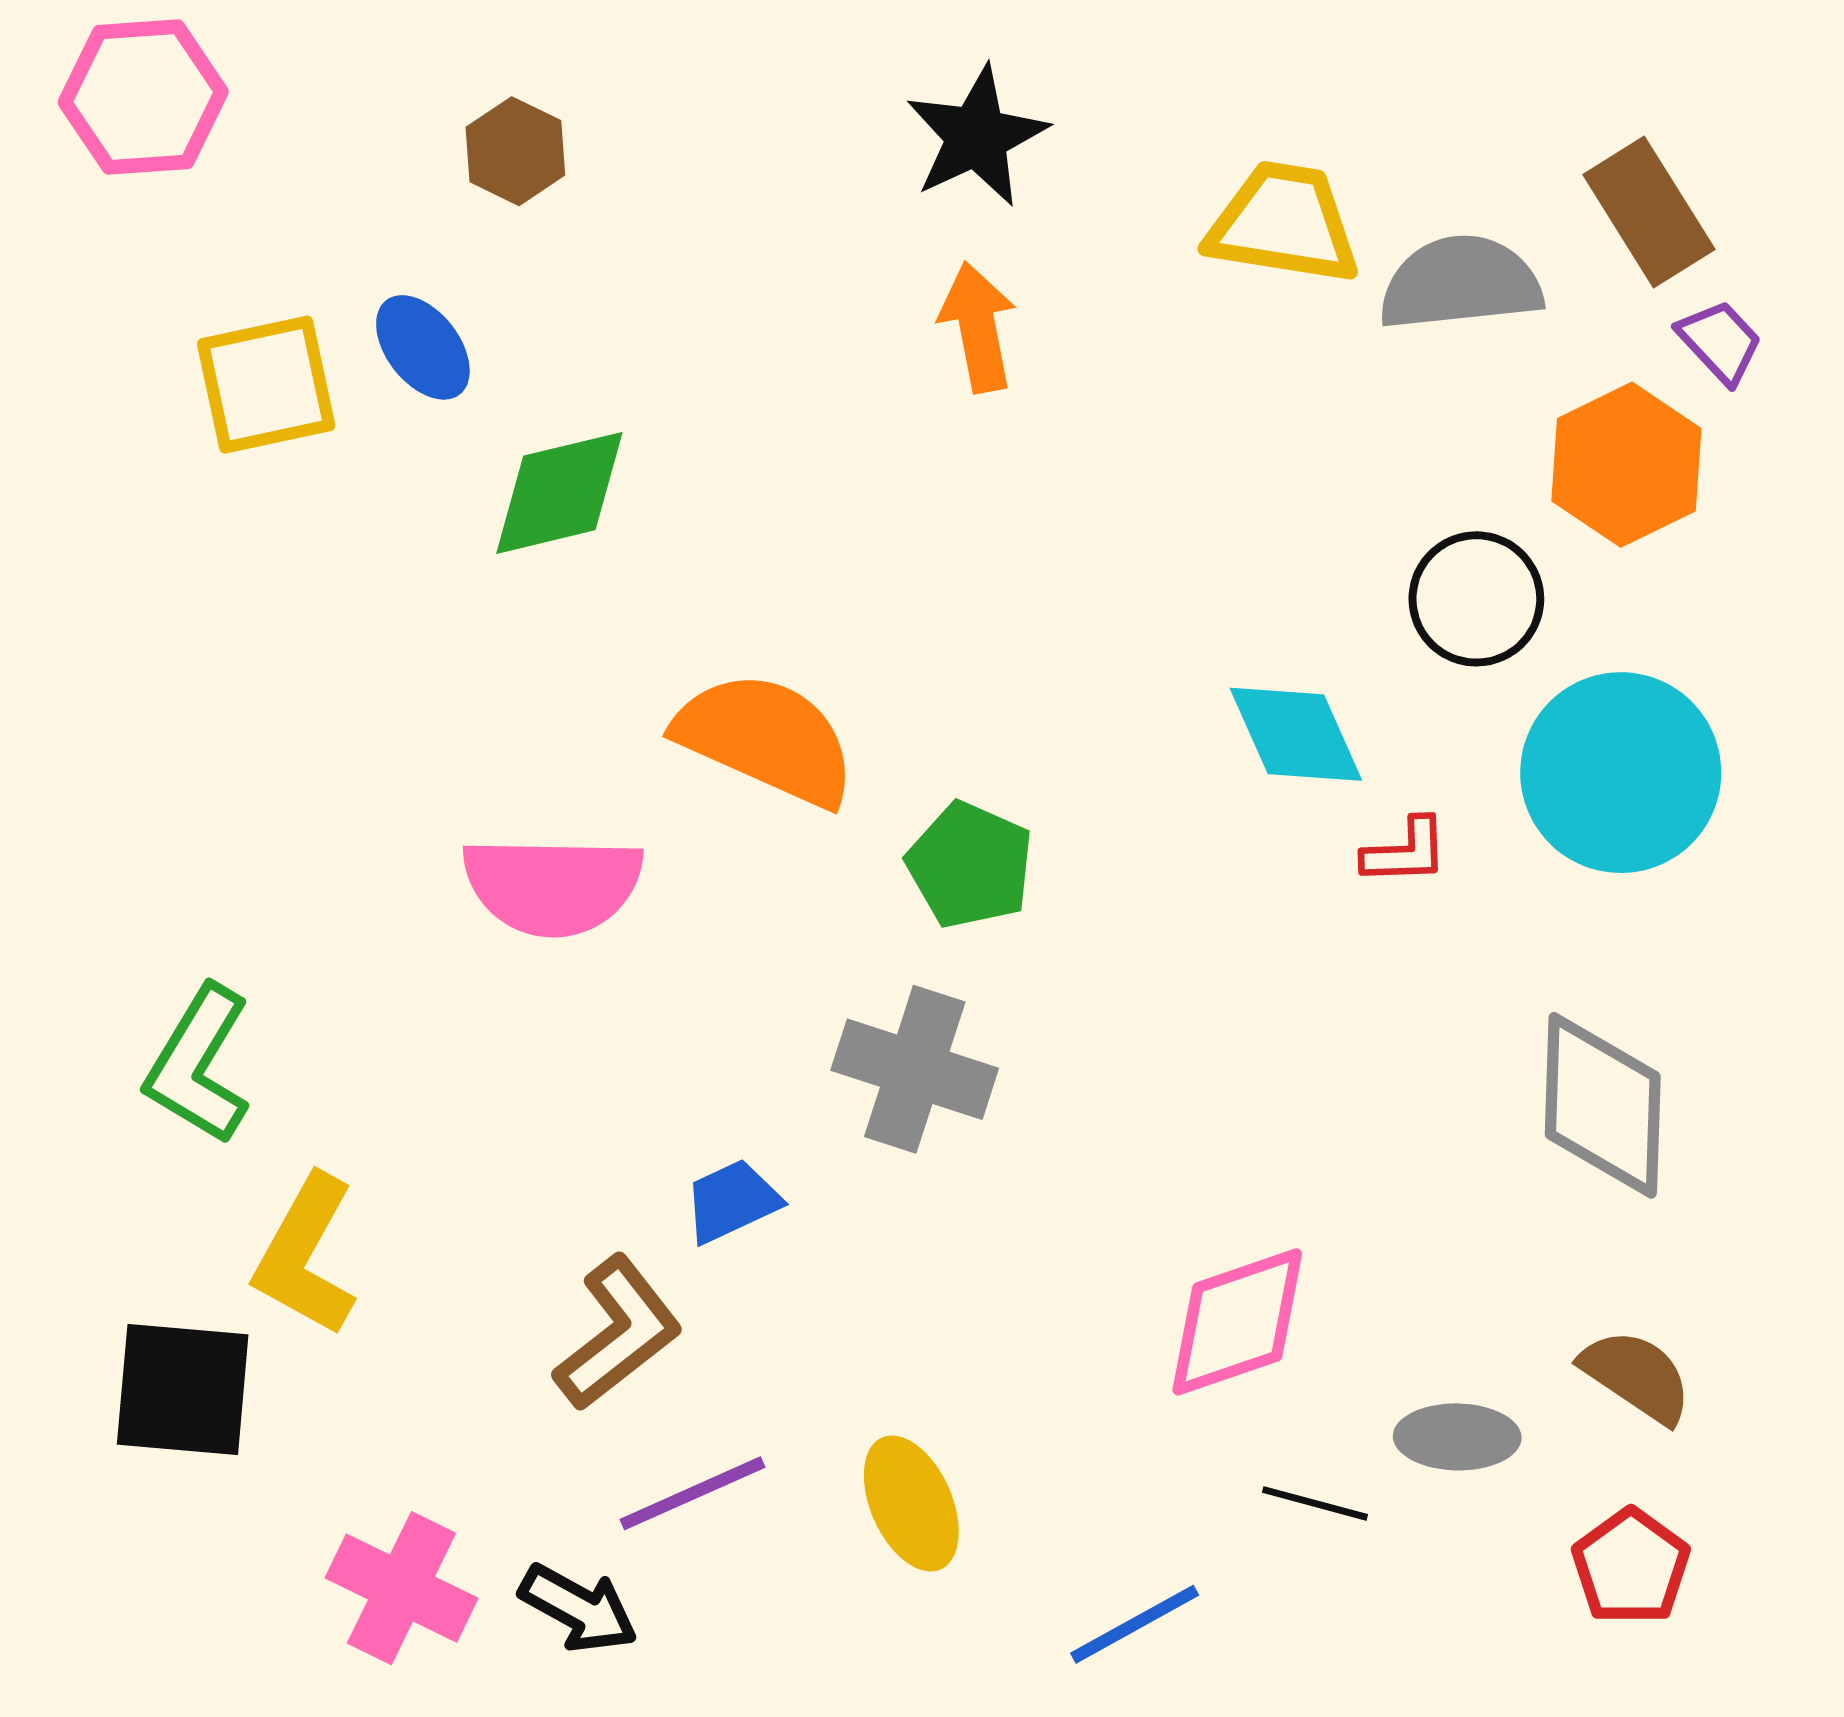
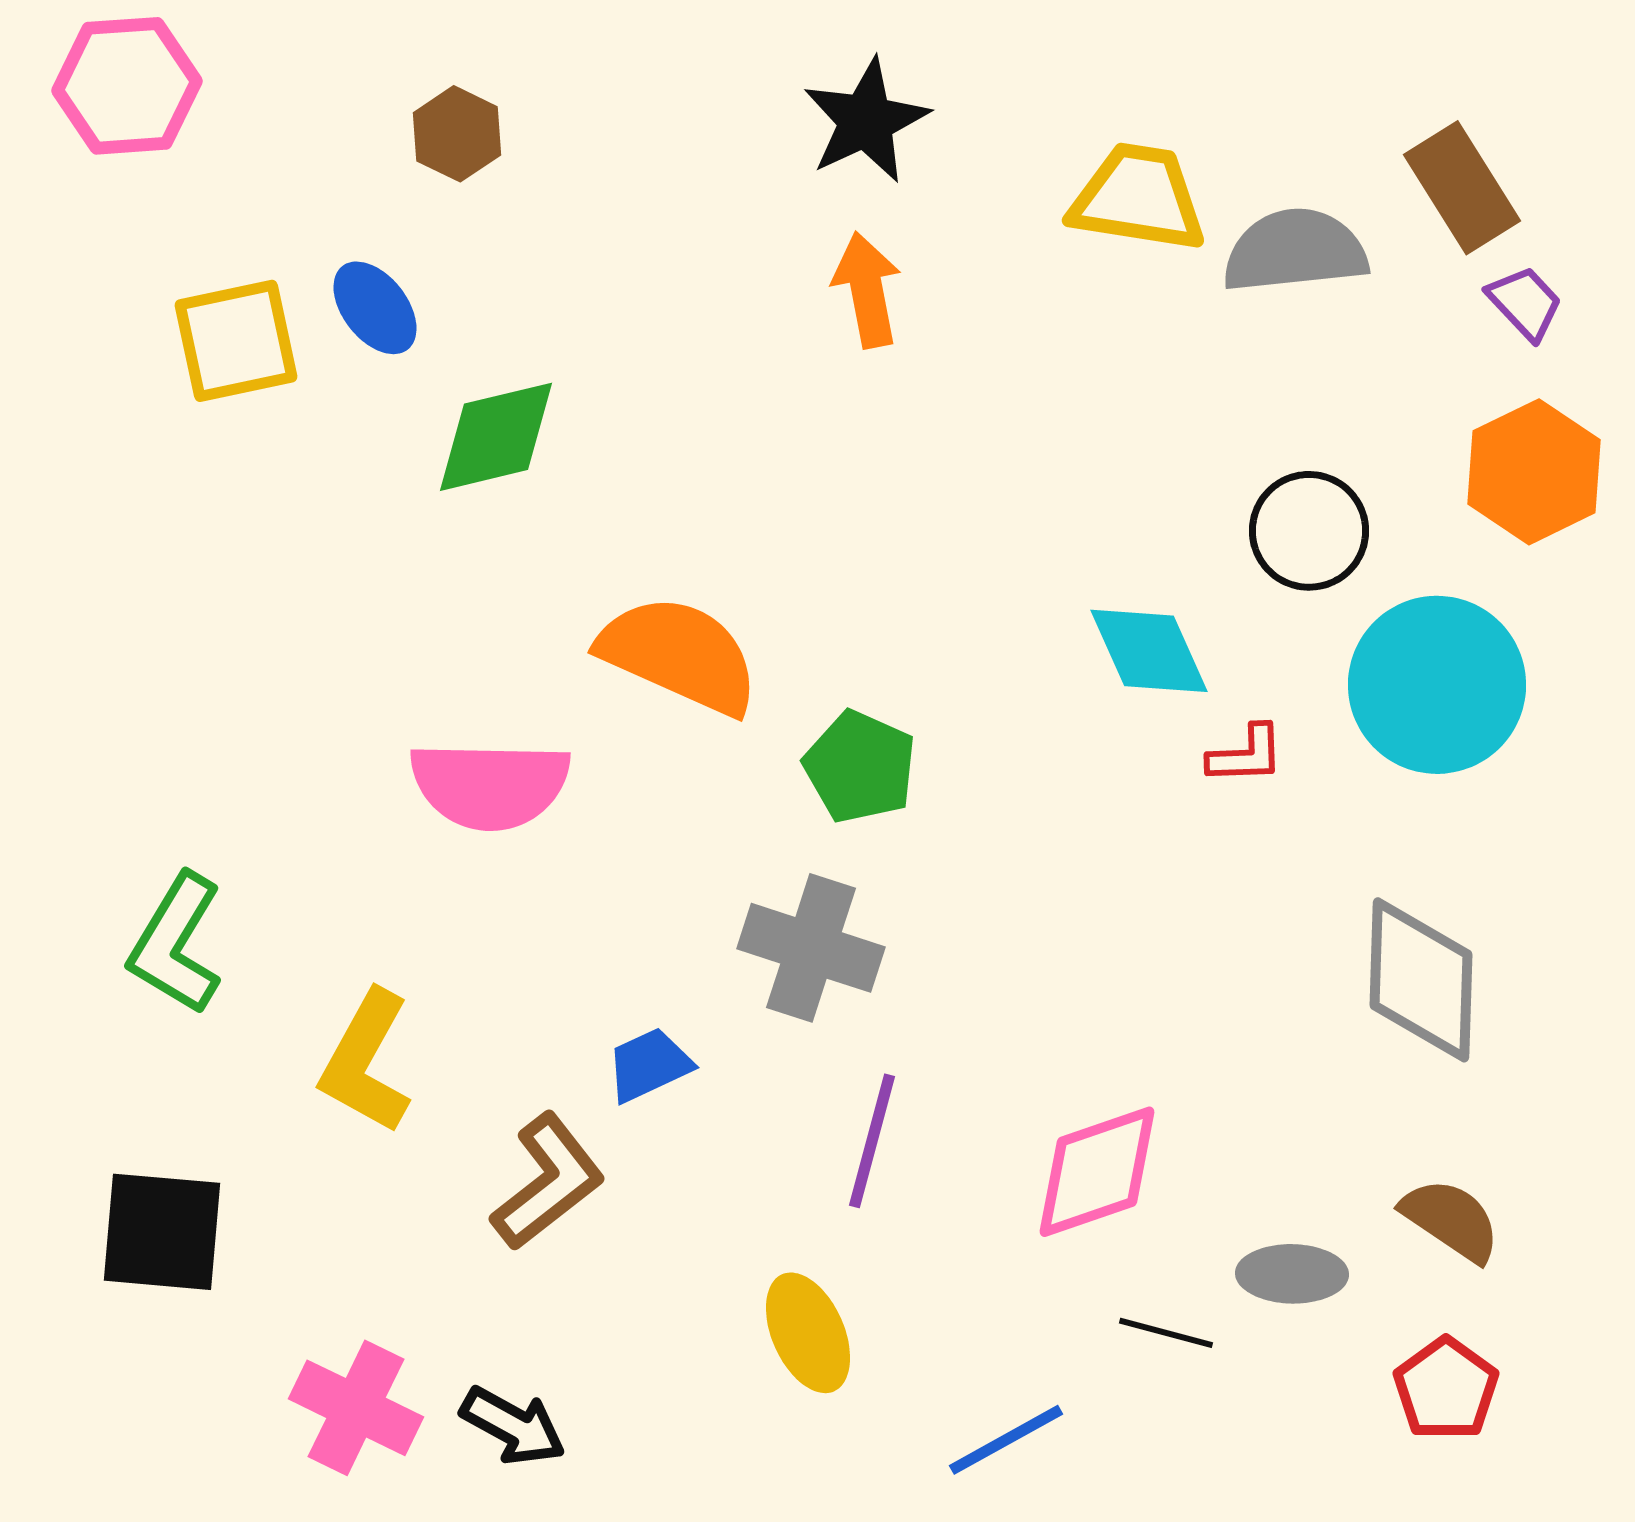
orange hexagon: (1626, 465) -> (1534, 472), moved
yellow L-shape: (306, 1255) -> (366, 1062), moved
purple line: (692, 1493) -> (872, 1141), moved, turned -51

